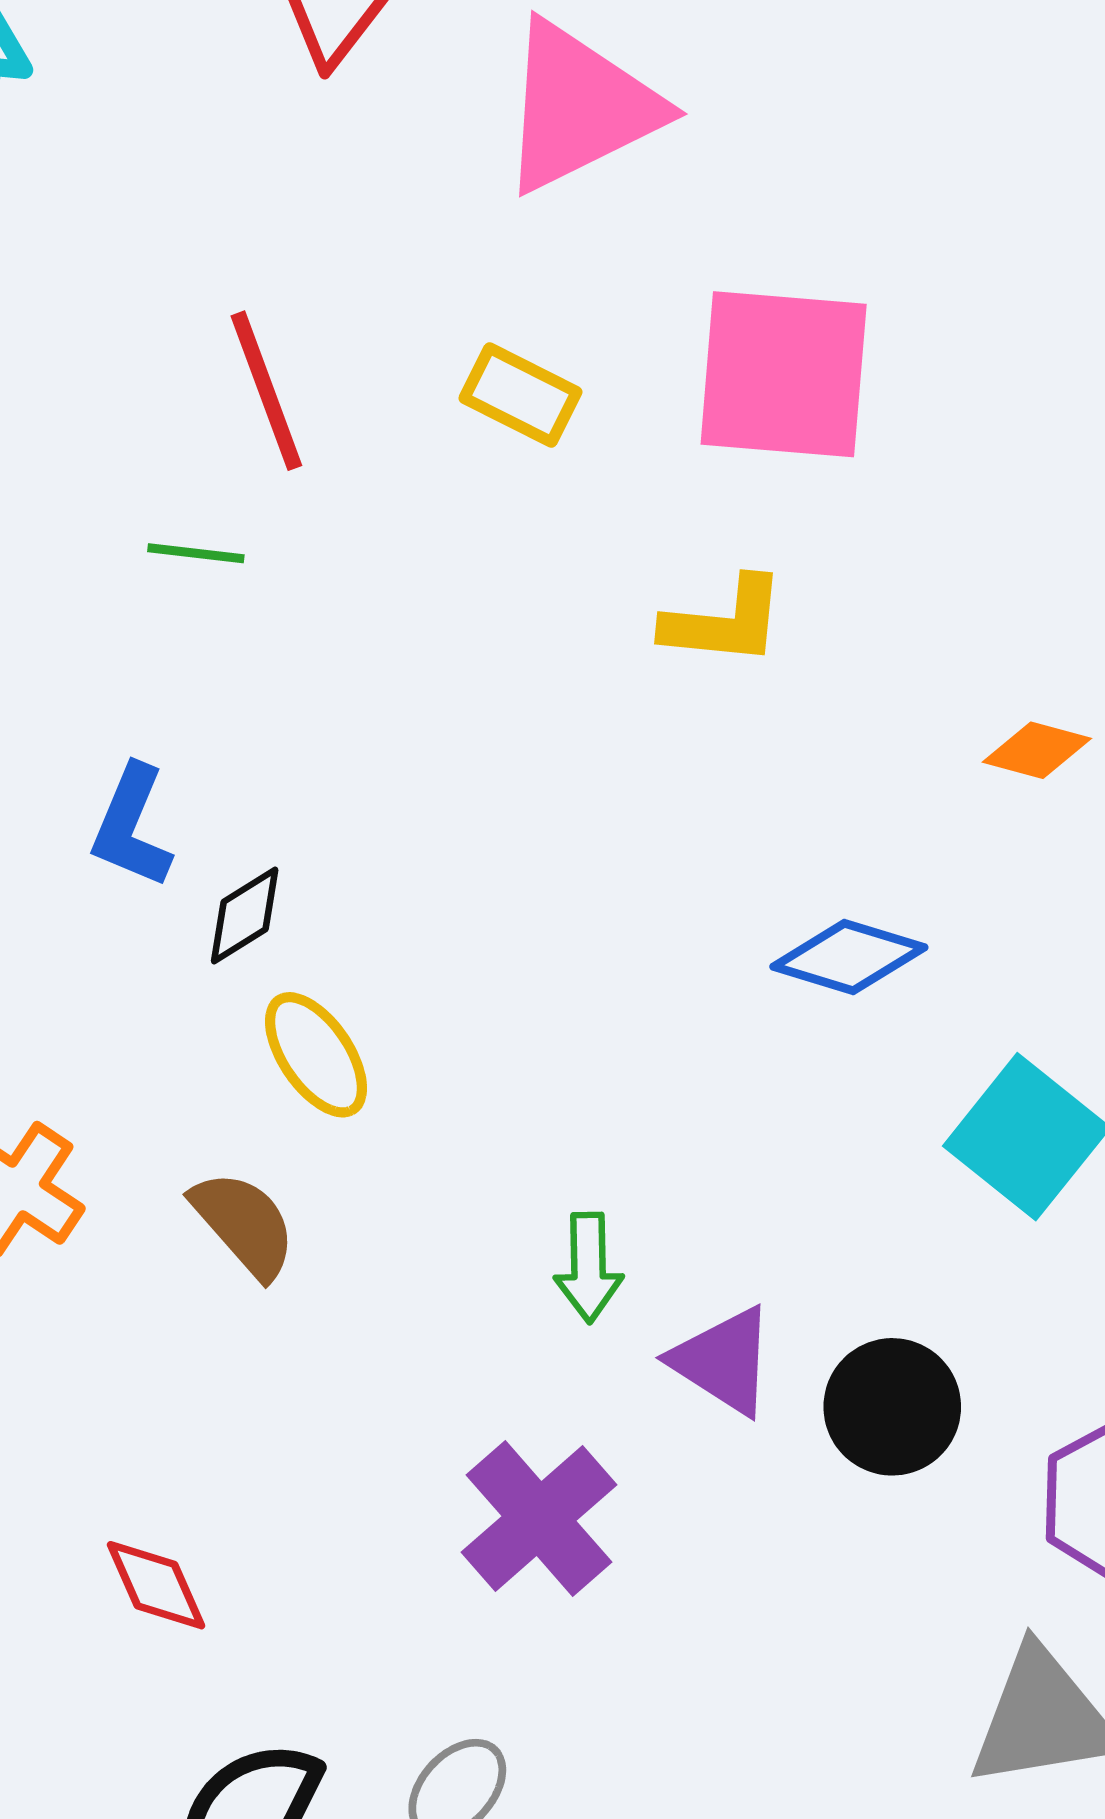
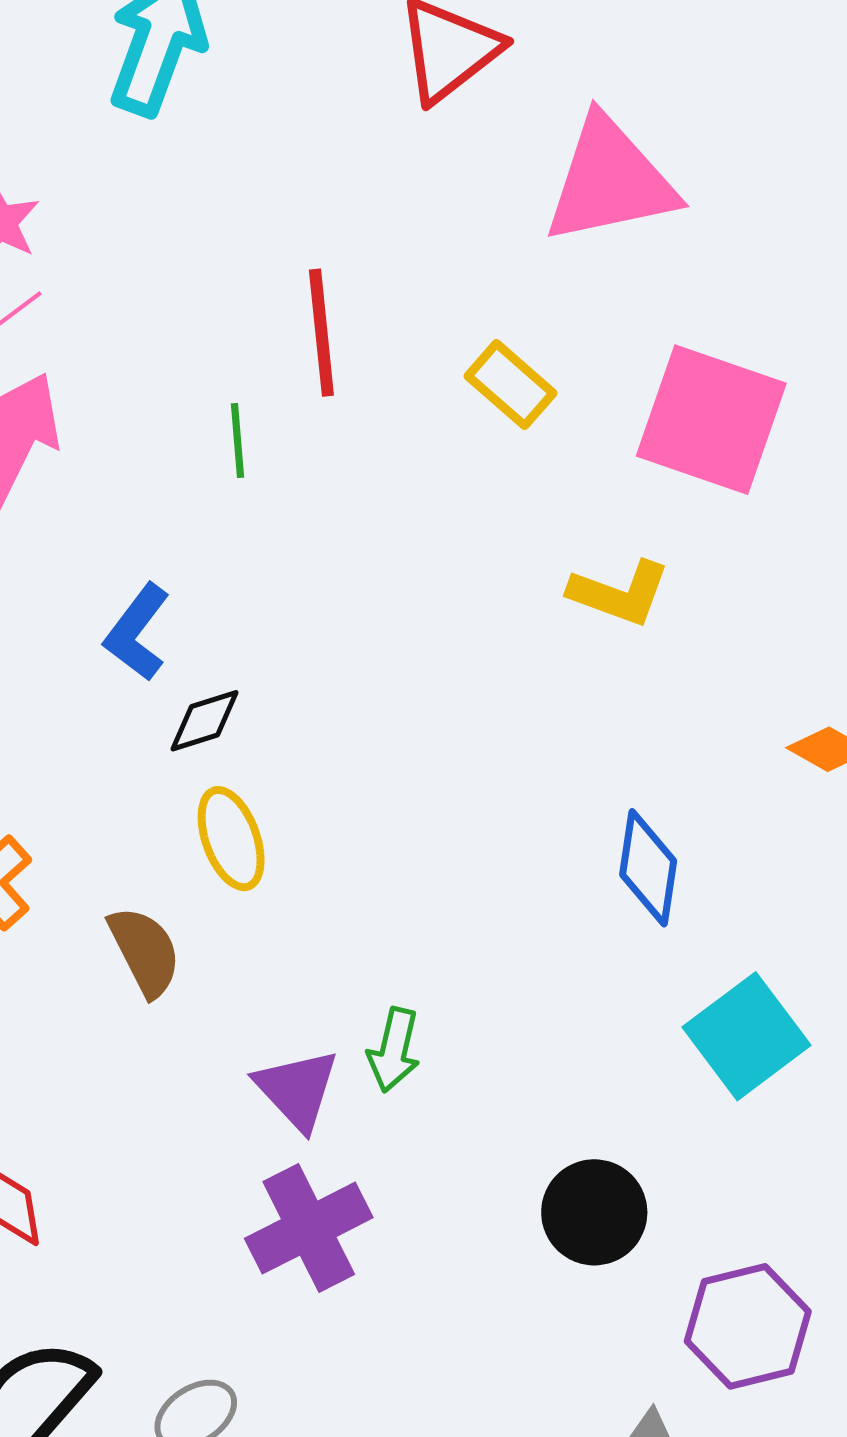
green line: (196, 553) -> (237, 441), turned 64
blue diamond: (849, 957) -> (648, 868), turned 67
purple triangle: (723, 1361) -> (297, 1089), moved

